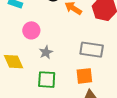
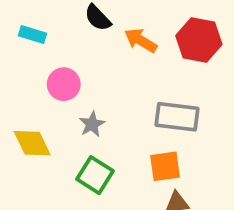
green square: (47, 80) -> (95, 175), turned 30

